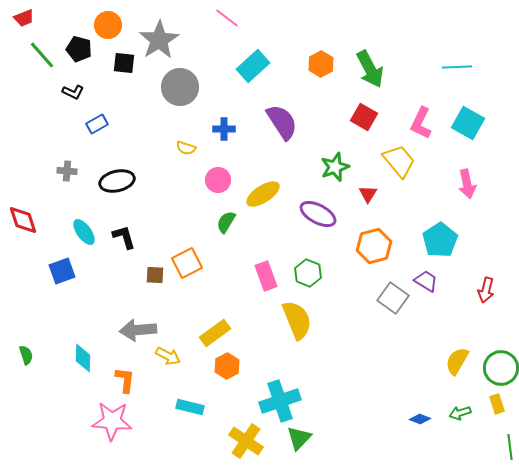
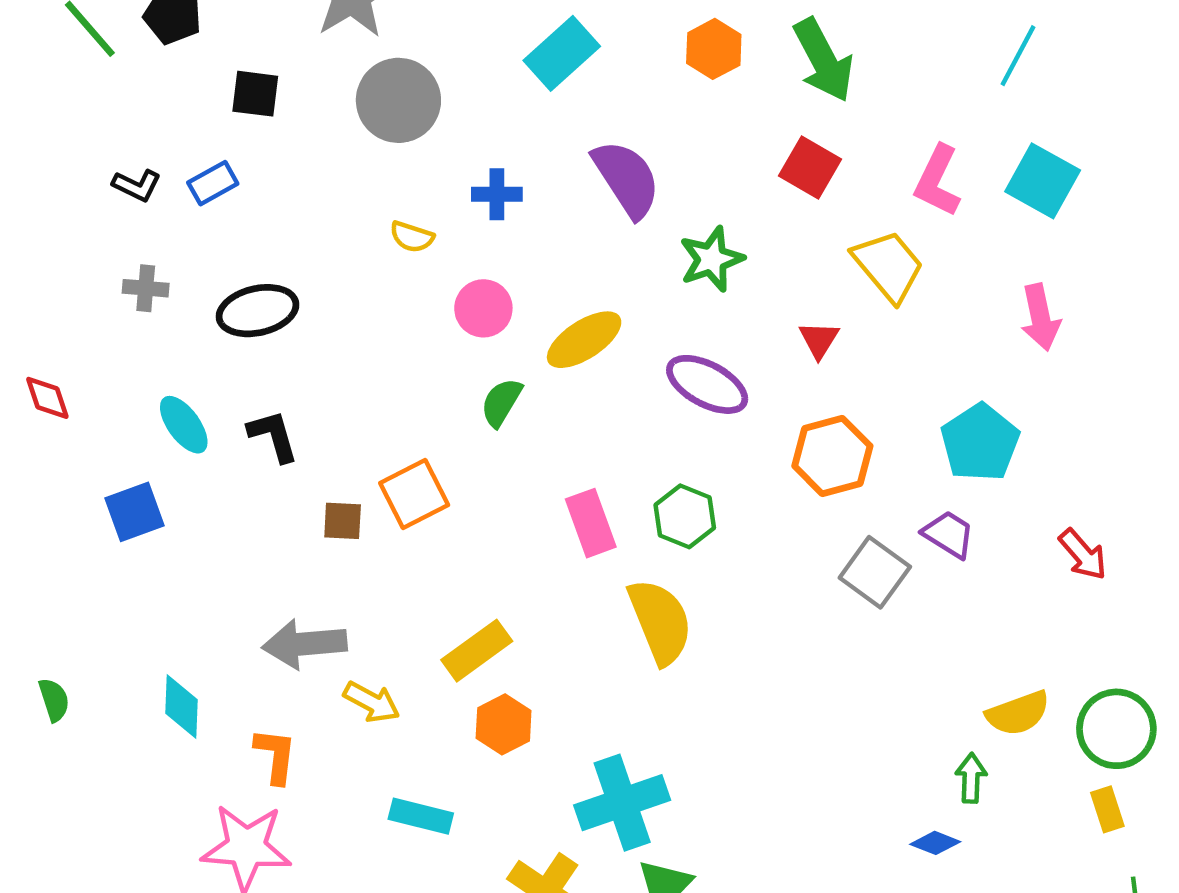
black square: (124, 63) -> (255, 94), moved
cyan line: (457, 67) -> (1018, 56), turned -60
black L-shape: (73, 92) -> (137, 185), moved
green star: (335, 167) -> (712, 259), moved
red diamond: (23, 220) -> (47, 398), size x0.7
red arrow: (486, 290) -> (1083, 554), turned -55
yellow semicircle: (457, 361) -> (1018, 713), turned -140
green arrow: (460, 413) -> (971, 778), moved, turned 110

